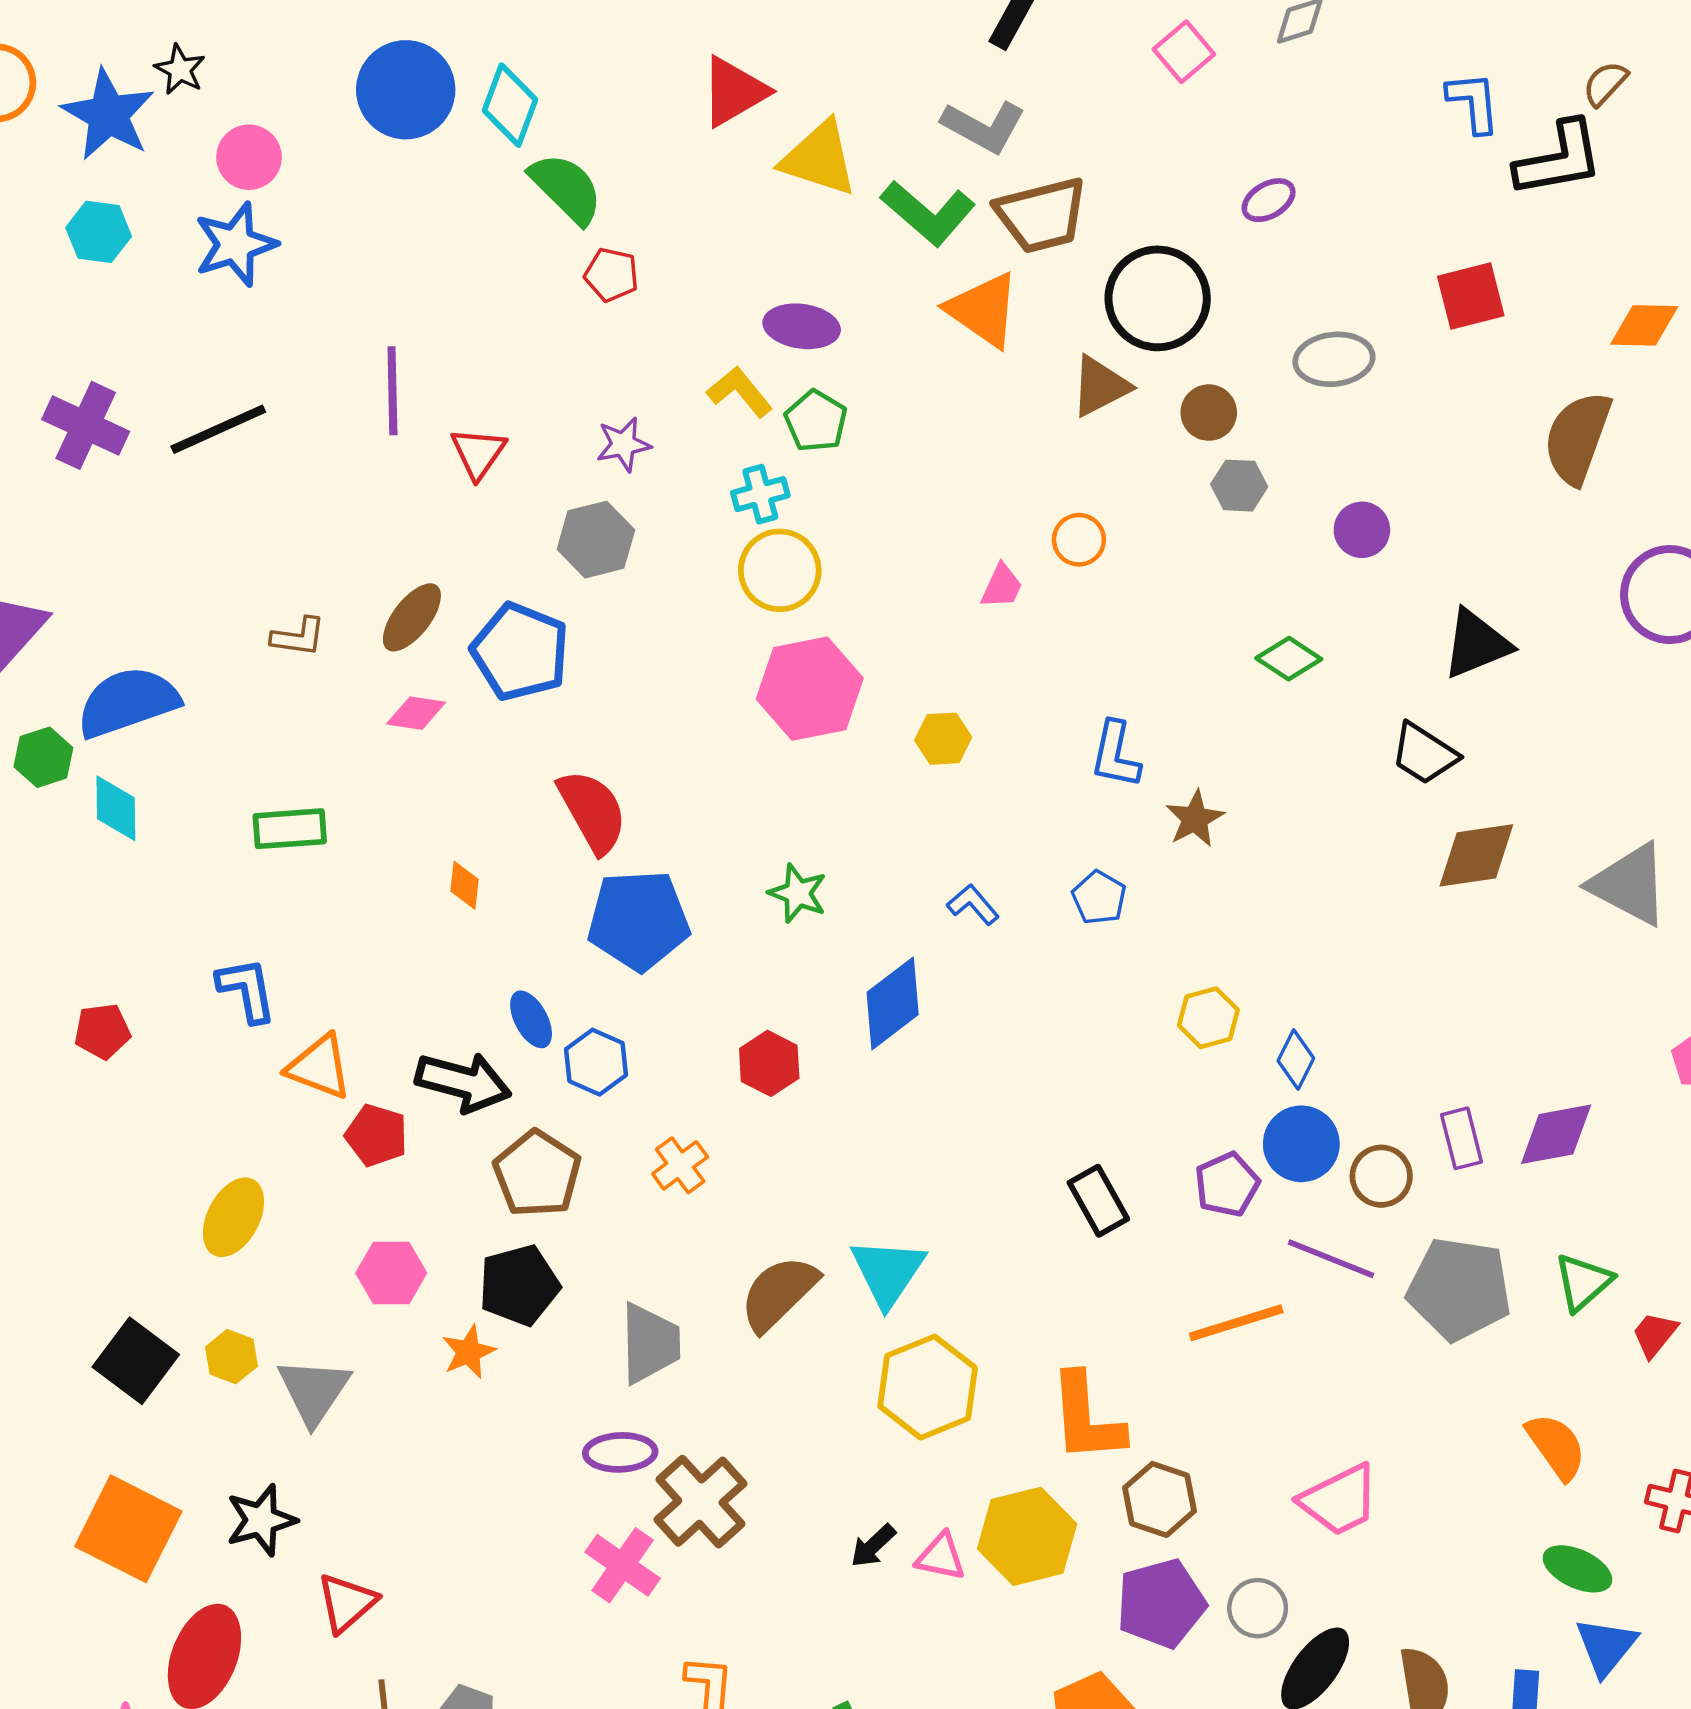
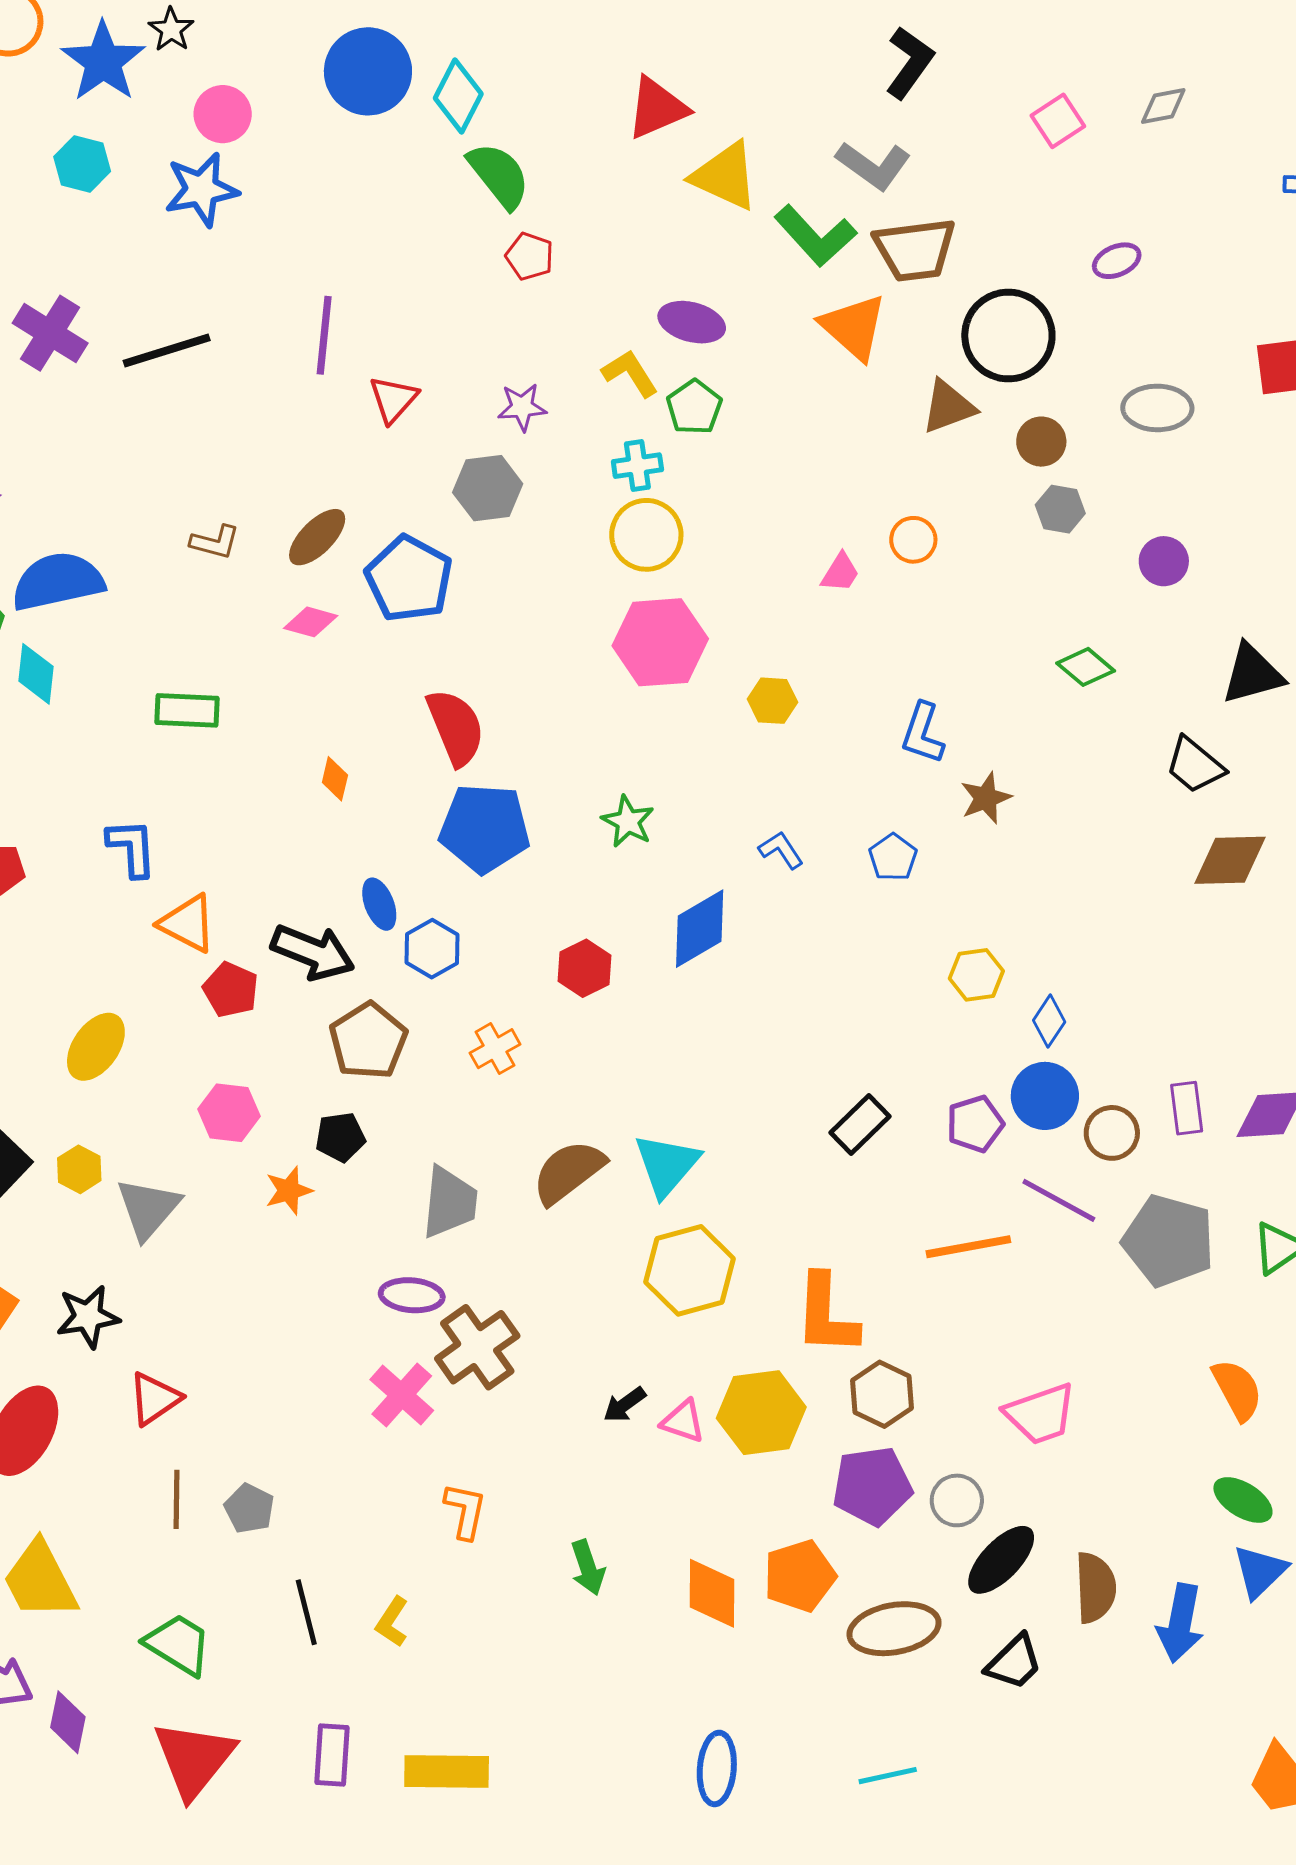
black rectangle: (1098, 1201) -> (860, 1124), turned 68
black pentagon: (519, 1285) -> (340, 1137), size x0.7

